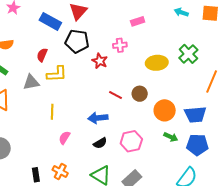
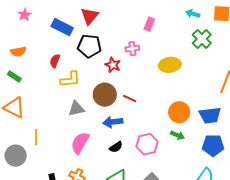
pink rectangle: (138, 21) -> (149, 24), turned -48
green cross: (188, 54) -> (202, 39), moved
gray triangle: (31, 82) -> (76, 109), moved
brown circle: (140, 94) -> (105, 95), moved, size x1.5
yellow line: (52, 112) -> (36, 137), moved
green arrow: (171, 137) -> (177, 135), moved
pink semicircle: (64, 138) -> (80, 143), size x1.6

